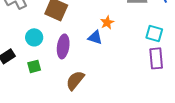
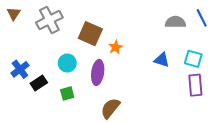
orange star: (107, 22) -> (116, 47), moved
blue triangle: (95, 37) -> (162, 60), moved

